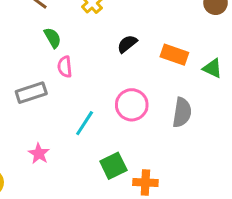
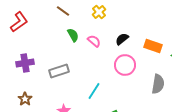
pink semicircle: (65, 67) -> (94, 41), moved, turned 136
pink circle: (132, 105) -> (125, 65), moved

